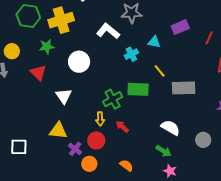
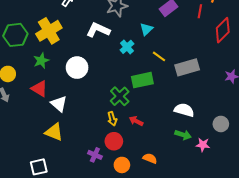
cyan triangle: (154, 42) -> (146, 29), turned -40
white triangle: (64, 96) -> (59, 104), moved
yellow triangle: (58, 131) -> (54, 132), moved, turned 30
gray circle: (203, 140) -> (221, 124), moved
orange circle: (89, 164) -> (122, 165), moved
pink star: (170, 171) -> (203, 145), moved

